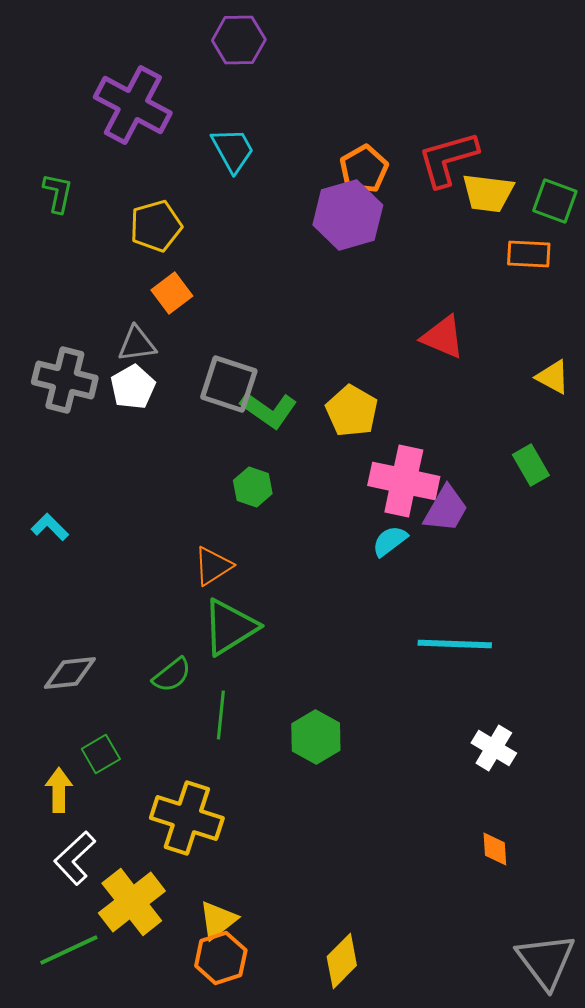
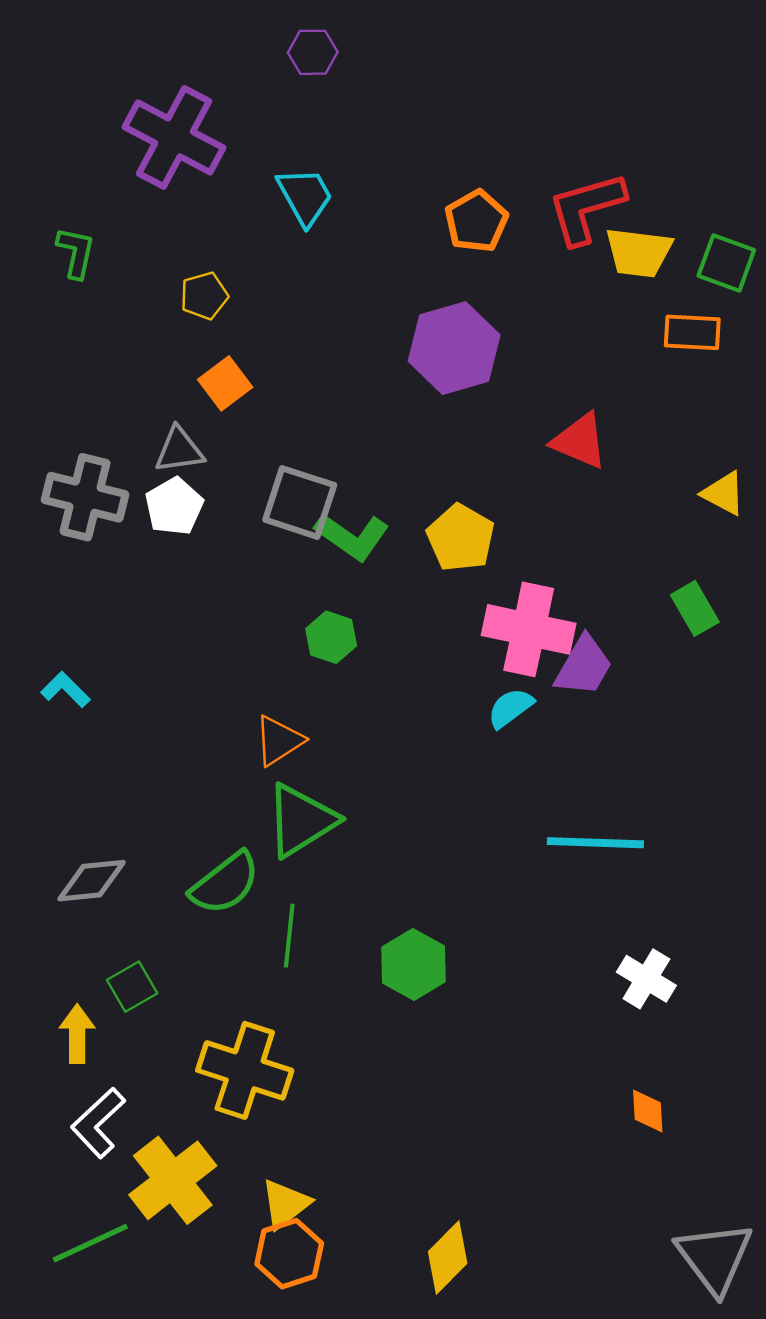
purple hexagon: (239, 40) -> (313, 52), size x0.7
purple hexagon: (348, 215) -> (454, 348), moved
yellow pentagon: (156, 226) -> (204, 296), size x0.7
green semicircle: (172, 675) -> (225, 883), size x1.4

